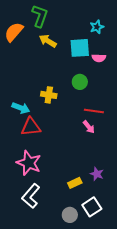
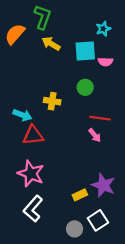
purple star: (97, 174) -> (103, 185), size x1.6

